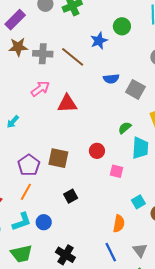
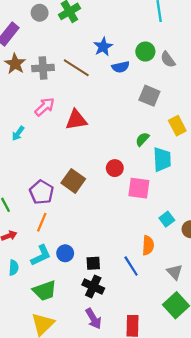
green circle: (122, 26) -> (145, 52), moved
brown star: (18, 47) -> (15, 64), turned -30
blue semicircle: (111, 79) -> (121, 67), moved
cyan arrow: (13, 122) -> (18, 133), moved
brown square: (58, 158) -> (73, 181), turned 30
pink square: (117, 171) -> (139, 188), size x1.5
black square: (71, 196) -> (93, 263), moved, turned 32
blue line: (111, 252) -> (131, 266), moved

